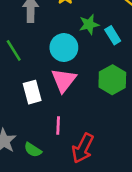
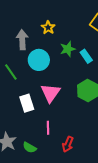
cyan circle: (64, 48) -> (39, 60), moved
red arrow: (83, 148) -> (68, 144), size x0.7

